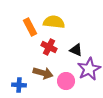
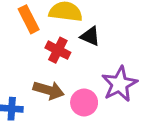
black triangle: (76, 50) -> (90, 36), moved

